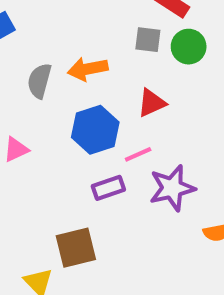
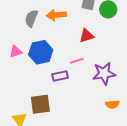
blue hexagon: (95, 130) -> (41, 52), moved
purple star: (172, 188) -> (104, 73), moved

